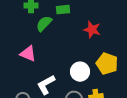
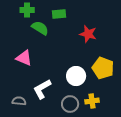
green semicircle: (44, 24) -> (40, 28), turned 78

